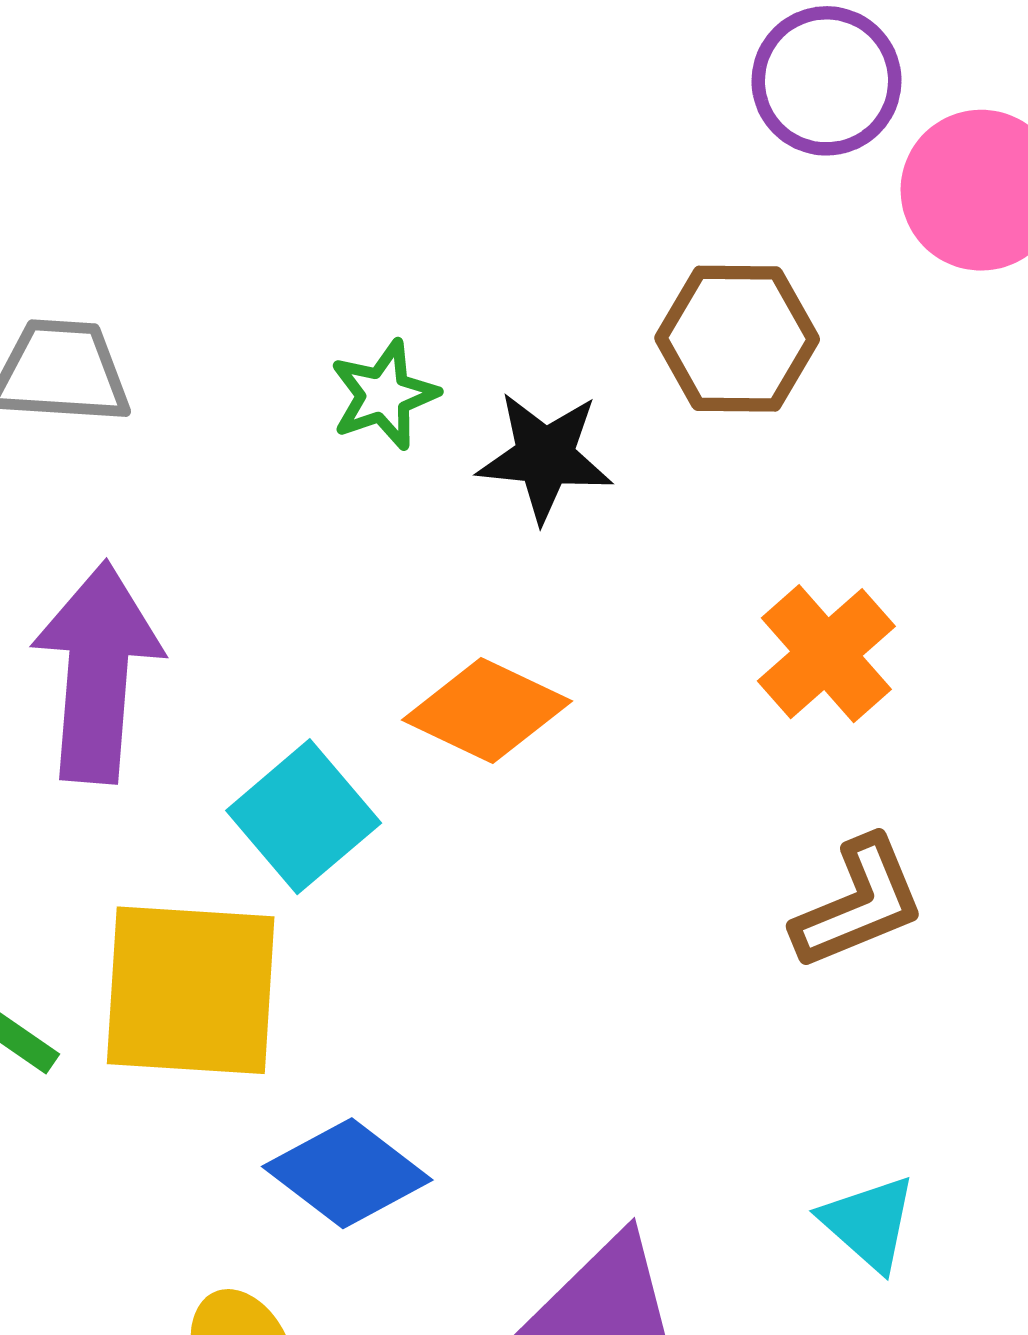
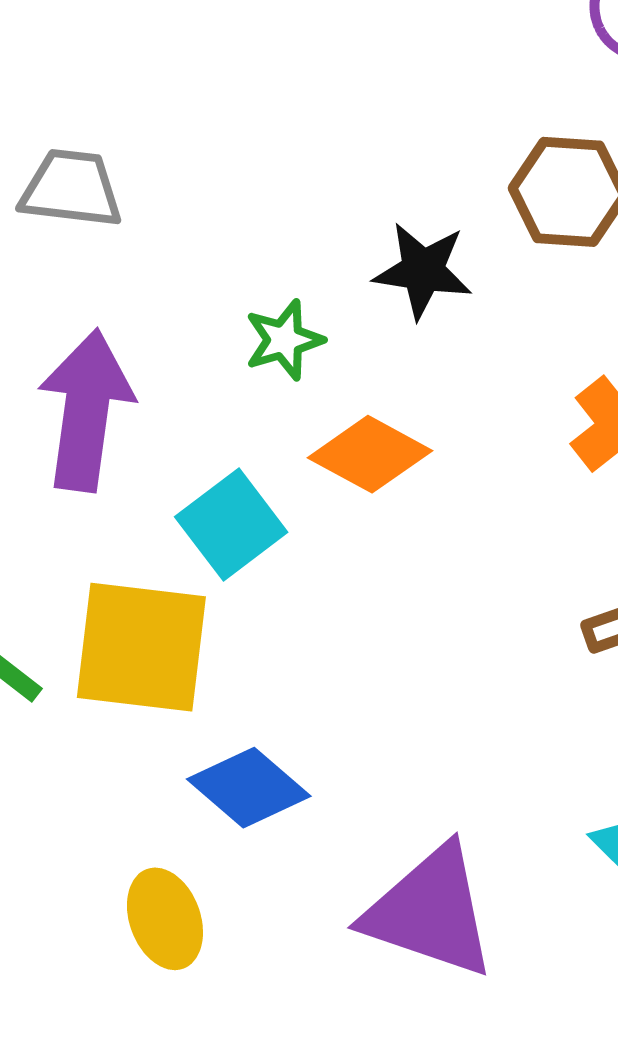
green star: (384, 395) -> (284, 340), moved

